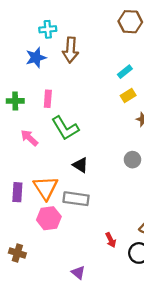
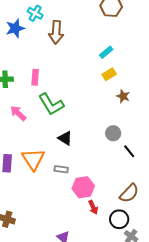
cyan cross: (48, 29) -> (35, 13), turned 35
blue star: (36, 58) -> (15, 28), moved
gray rectangle: (76, 199) -> (61, 169), size x0.6
pink hexagon: (49, 218) -> (83, 187), moved

